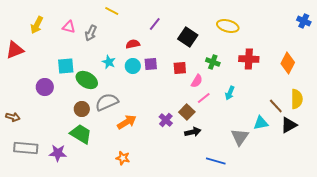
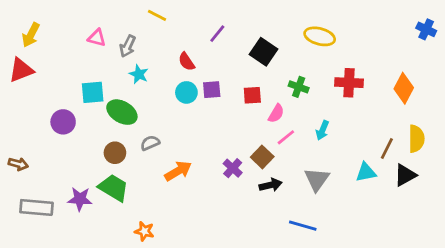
yellow arrow: (37, 25) -> (31, 35), moved
red semicircle: (133, 44) -> (186, 62), turned -112
cyan star: (109, 62) -> (139, 74), moved
gray semicircle: (107, 102) -> (150, 143), size x0.6
brown line: (276, 106) -> (387, 149), turned 70
gray triangle: (240, 137) -> (317, 179), moved
purple star: (58, 153) -> (80, 199), moved
orange star: (123, 158) -> (144, 231), moved

